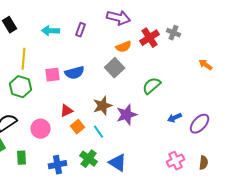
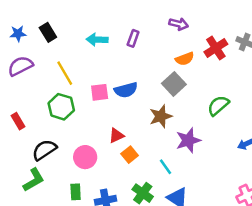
purple arrow: (119, 18) -> (179, 24), size x0.7
yellow line: (24, 59) -> (65, 73), turned -35
brown star: (103, 106) -> (161, 116), moved
cyan line: (99, 132) -> (165, 167), moved
green rectangle: (22, 158) -> (76, 192), moved

